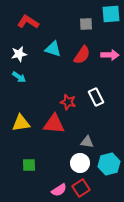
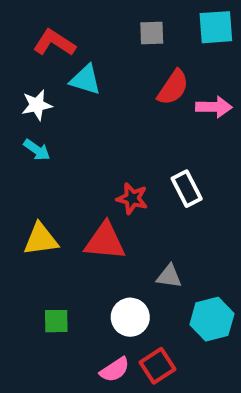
gray square: (86, 24) -> (152, 33), moved
cyan triangle: (53, 49) -> (85, 80), moved
red semicircle: (82, 55) -> (173, 88), moved
white circle: (80, 163) -> (130, 317), moved

